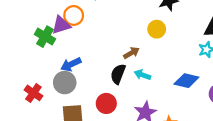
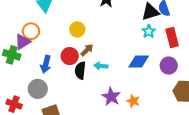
yellow circle: (157, 29) -> (77, 29), moved
blue arrow: (71, 64) -> (46, 64), moved, turned -36
red circle: (106, 103) -> (70, 56), moved

